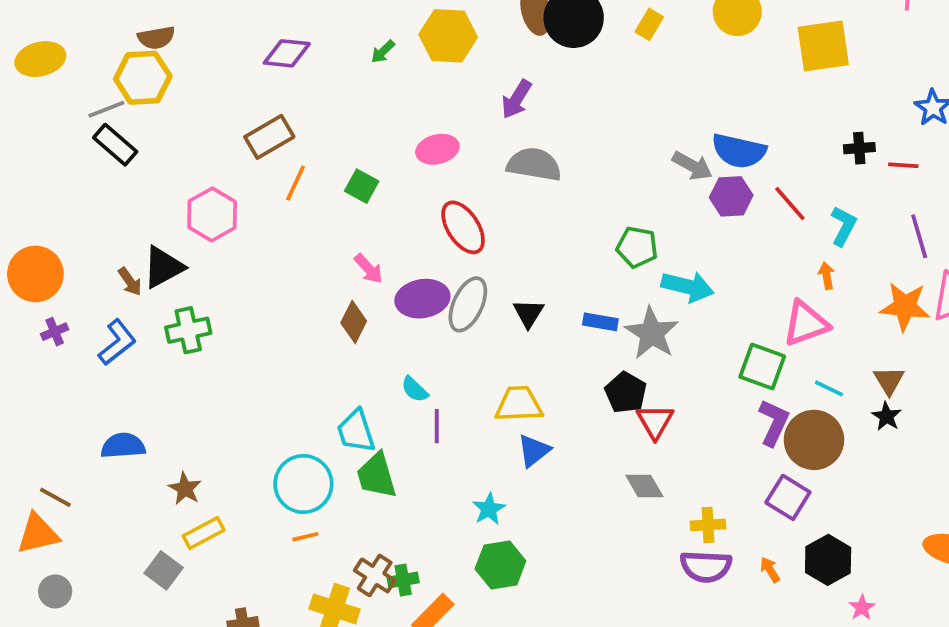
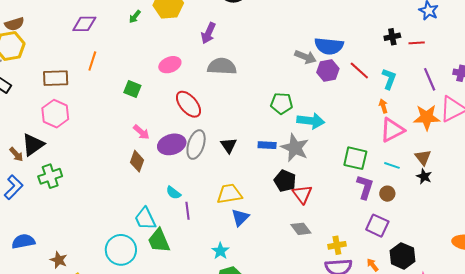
brown rectangle: (269, 137) -> (56, 78), moved, turned 35
orange line: (296, 183) -> (92, 61), moved
pink triangle: (806, 323) -> (392, 130), moved
brown circle: (814, 440) -> (387, 194), size x0.5

